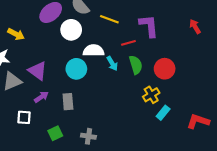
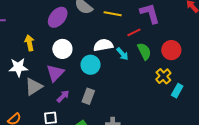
white circle: (71, 30) -> (62, 49), moved
yellow arrow: (16, 34) -> (29, 43), turned -119
purple triangle: (38, 71) -> (55, 73), turned 48
gray rectangle: (68, 102) -> (88, 96), turned 35

